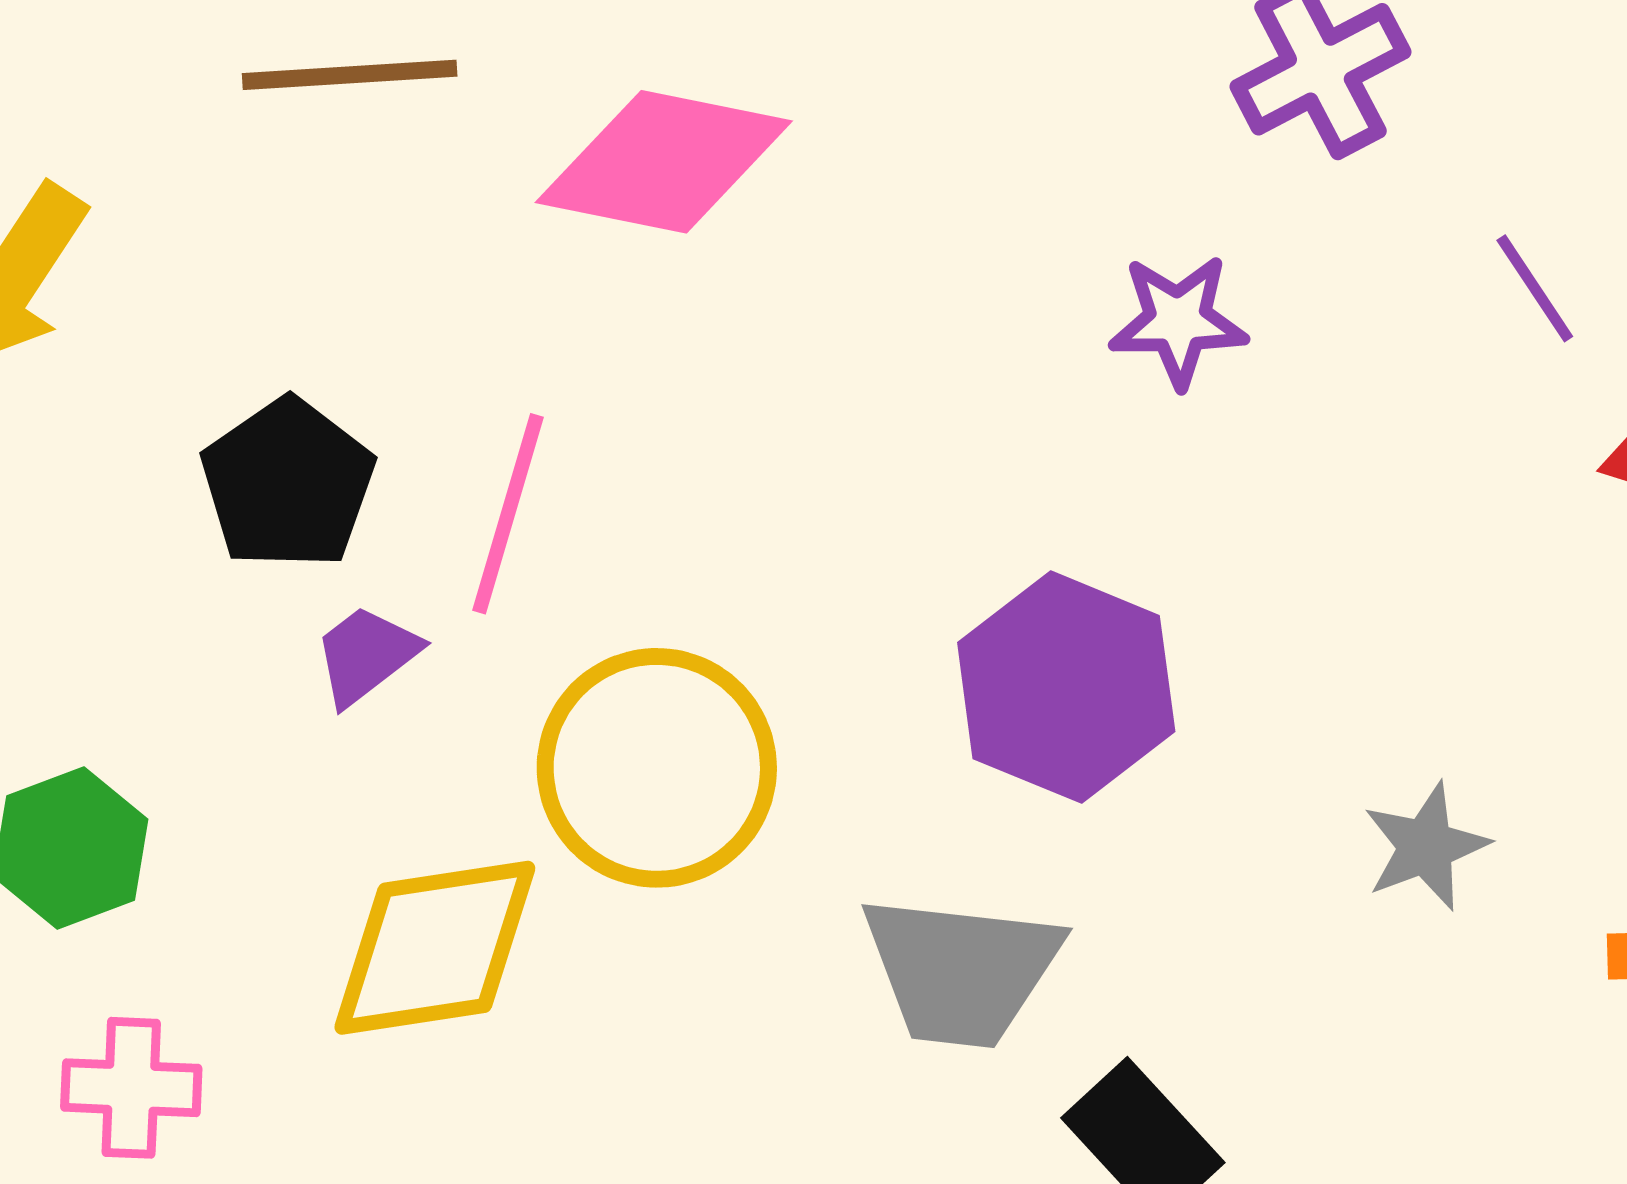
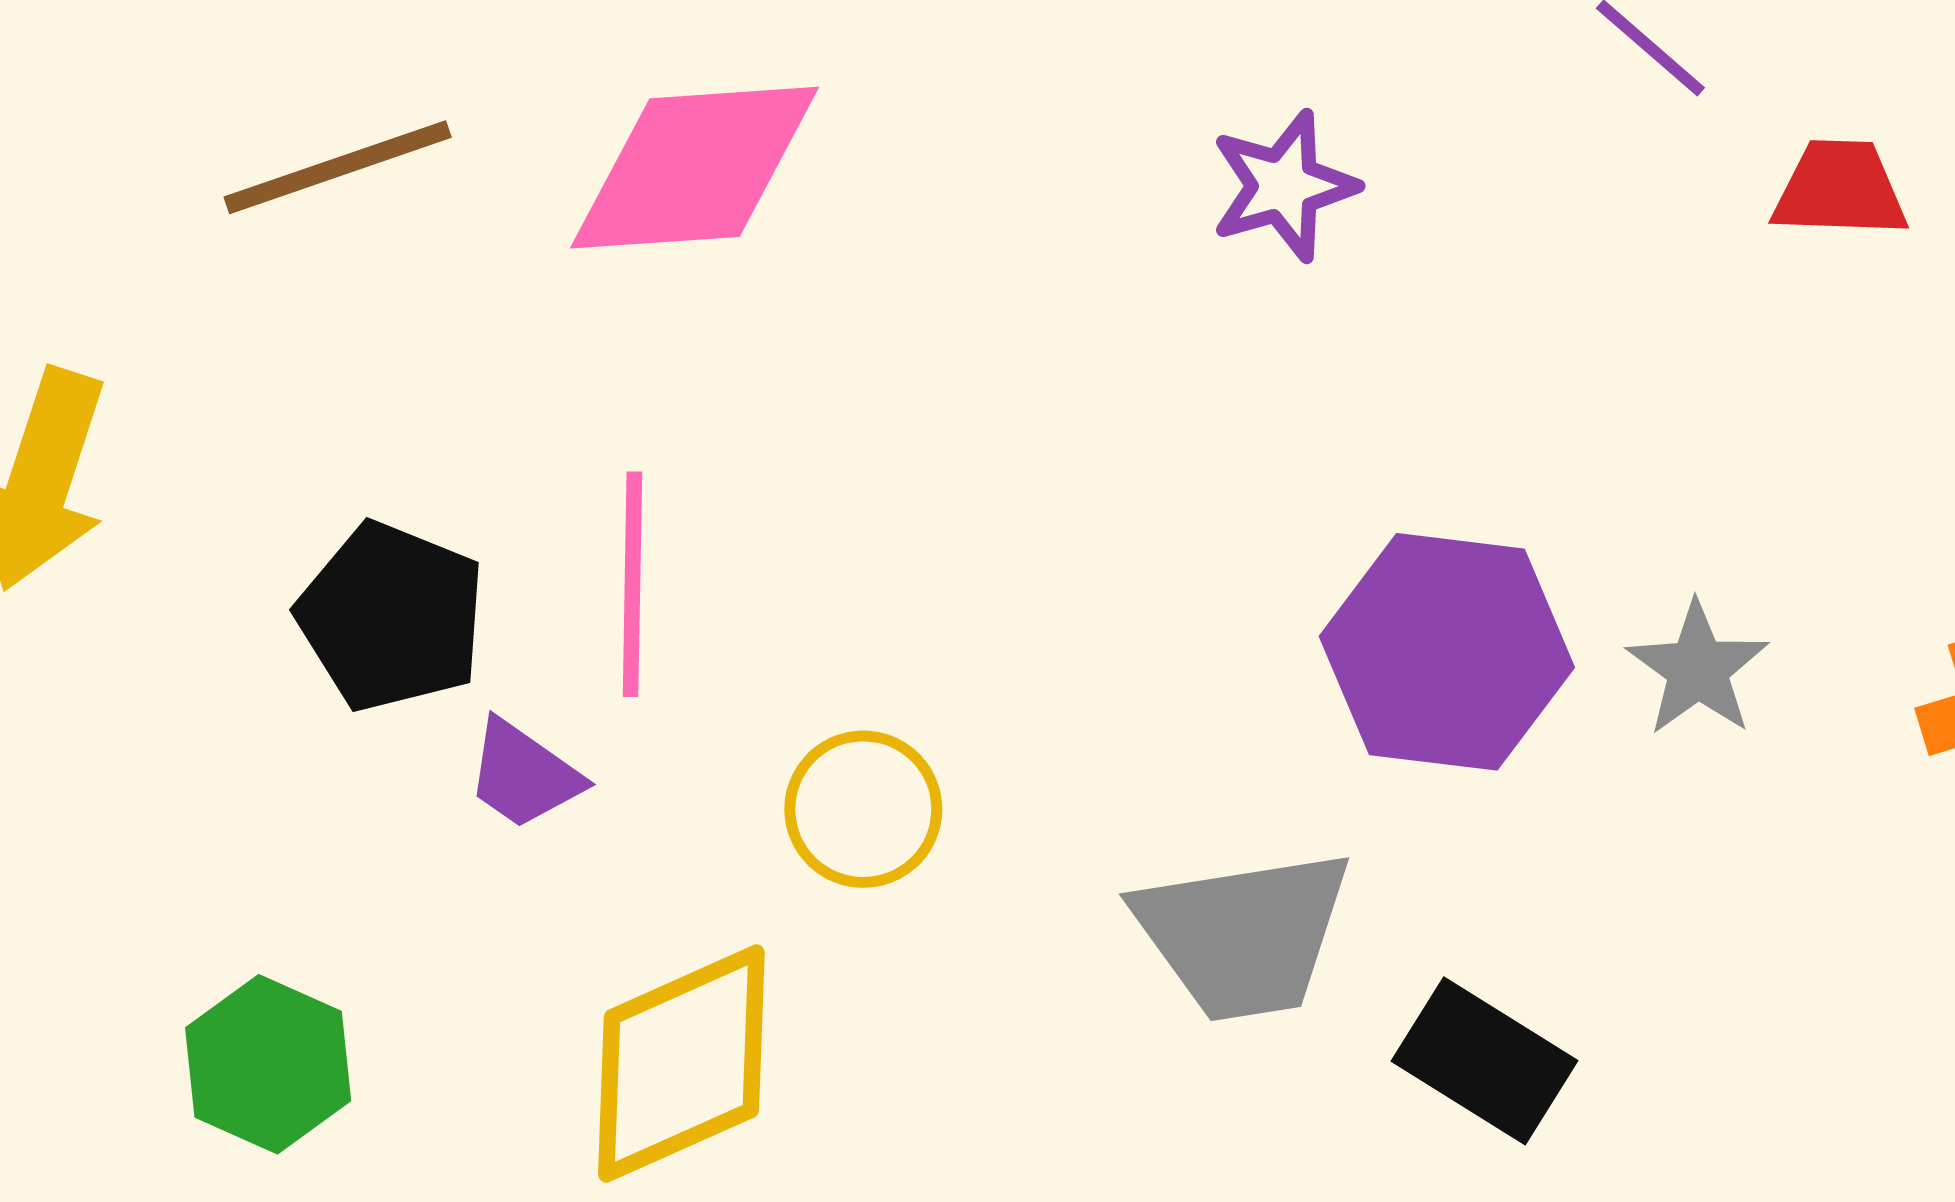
purple trapezoid: (366, 655) -> (524, 775), turned -92
purple hexagon: (1066, 687) -> (1447, 652), moved
yellow circle: (657, 768) -> (863, 809), size x0.6

